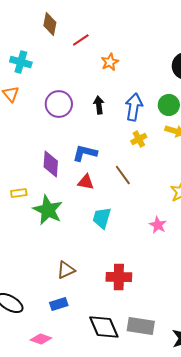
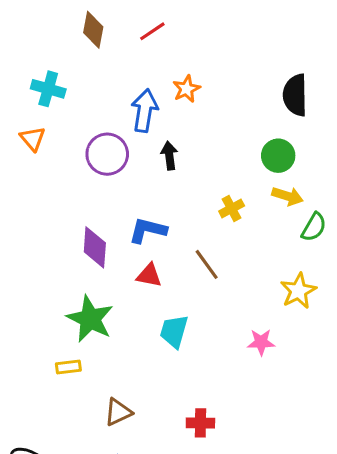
red line: (81, 40) -> (152, 31), moved
blue arrow: (134, 107) -> (145, 111), moved
yellow rectangle: (19, 193) -> (68, 367), moved
pink star: (158, 225) -> (261, 342), turned -30
red cross: (119, 277) -> (200, 423), size x0.7

